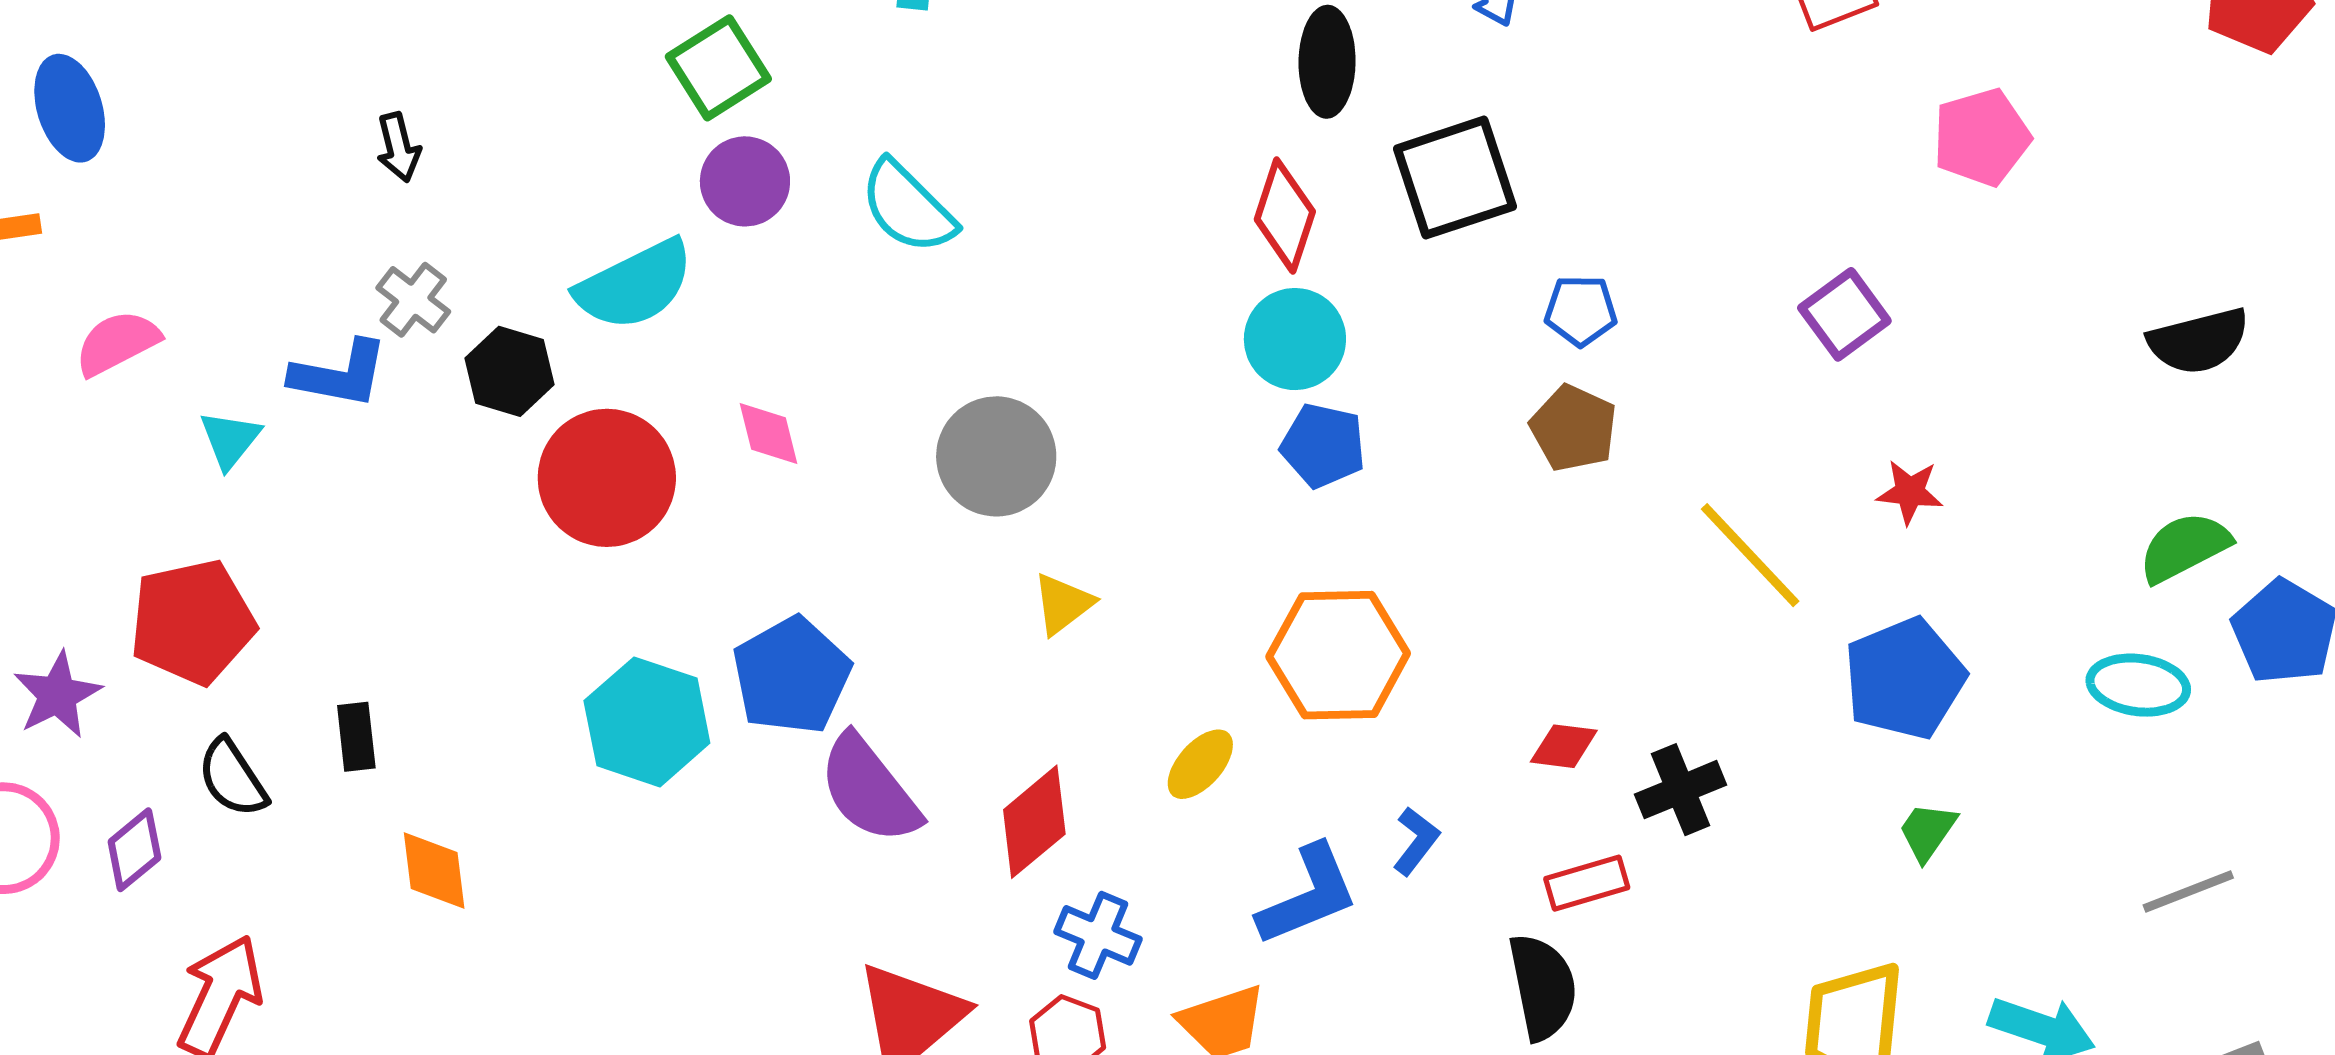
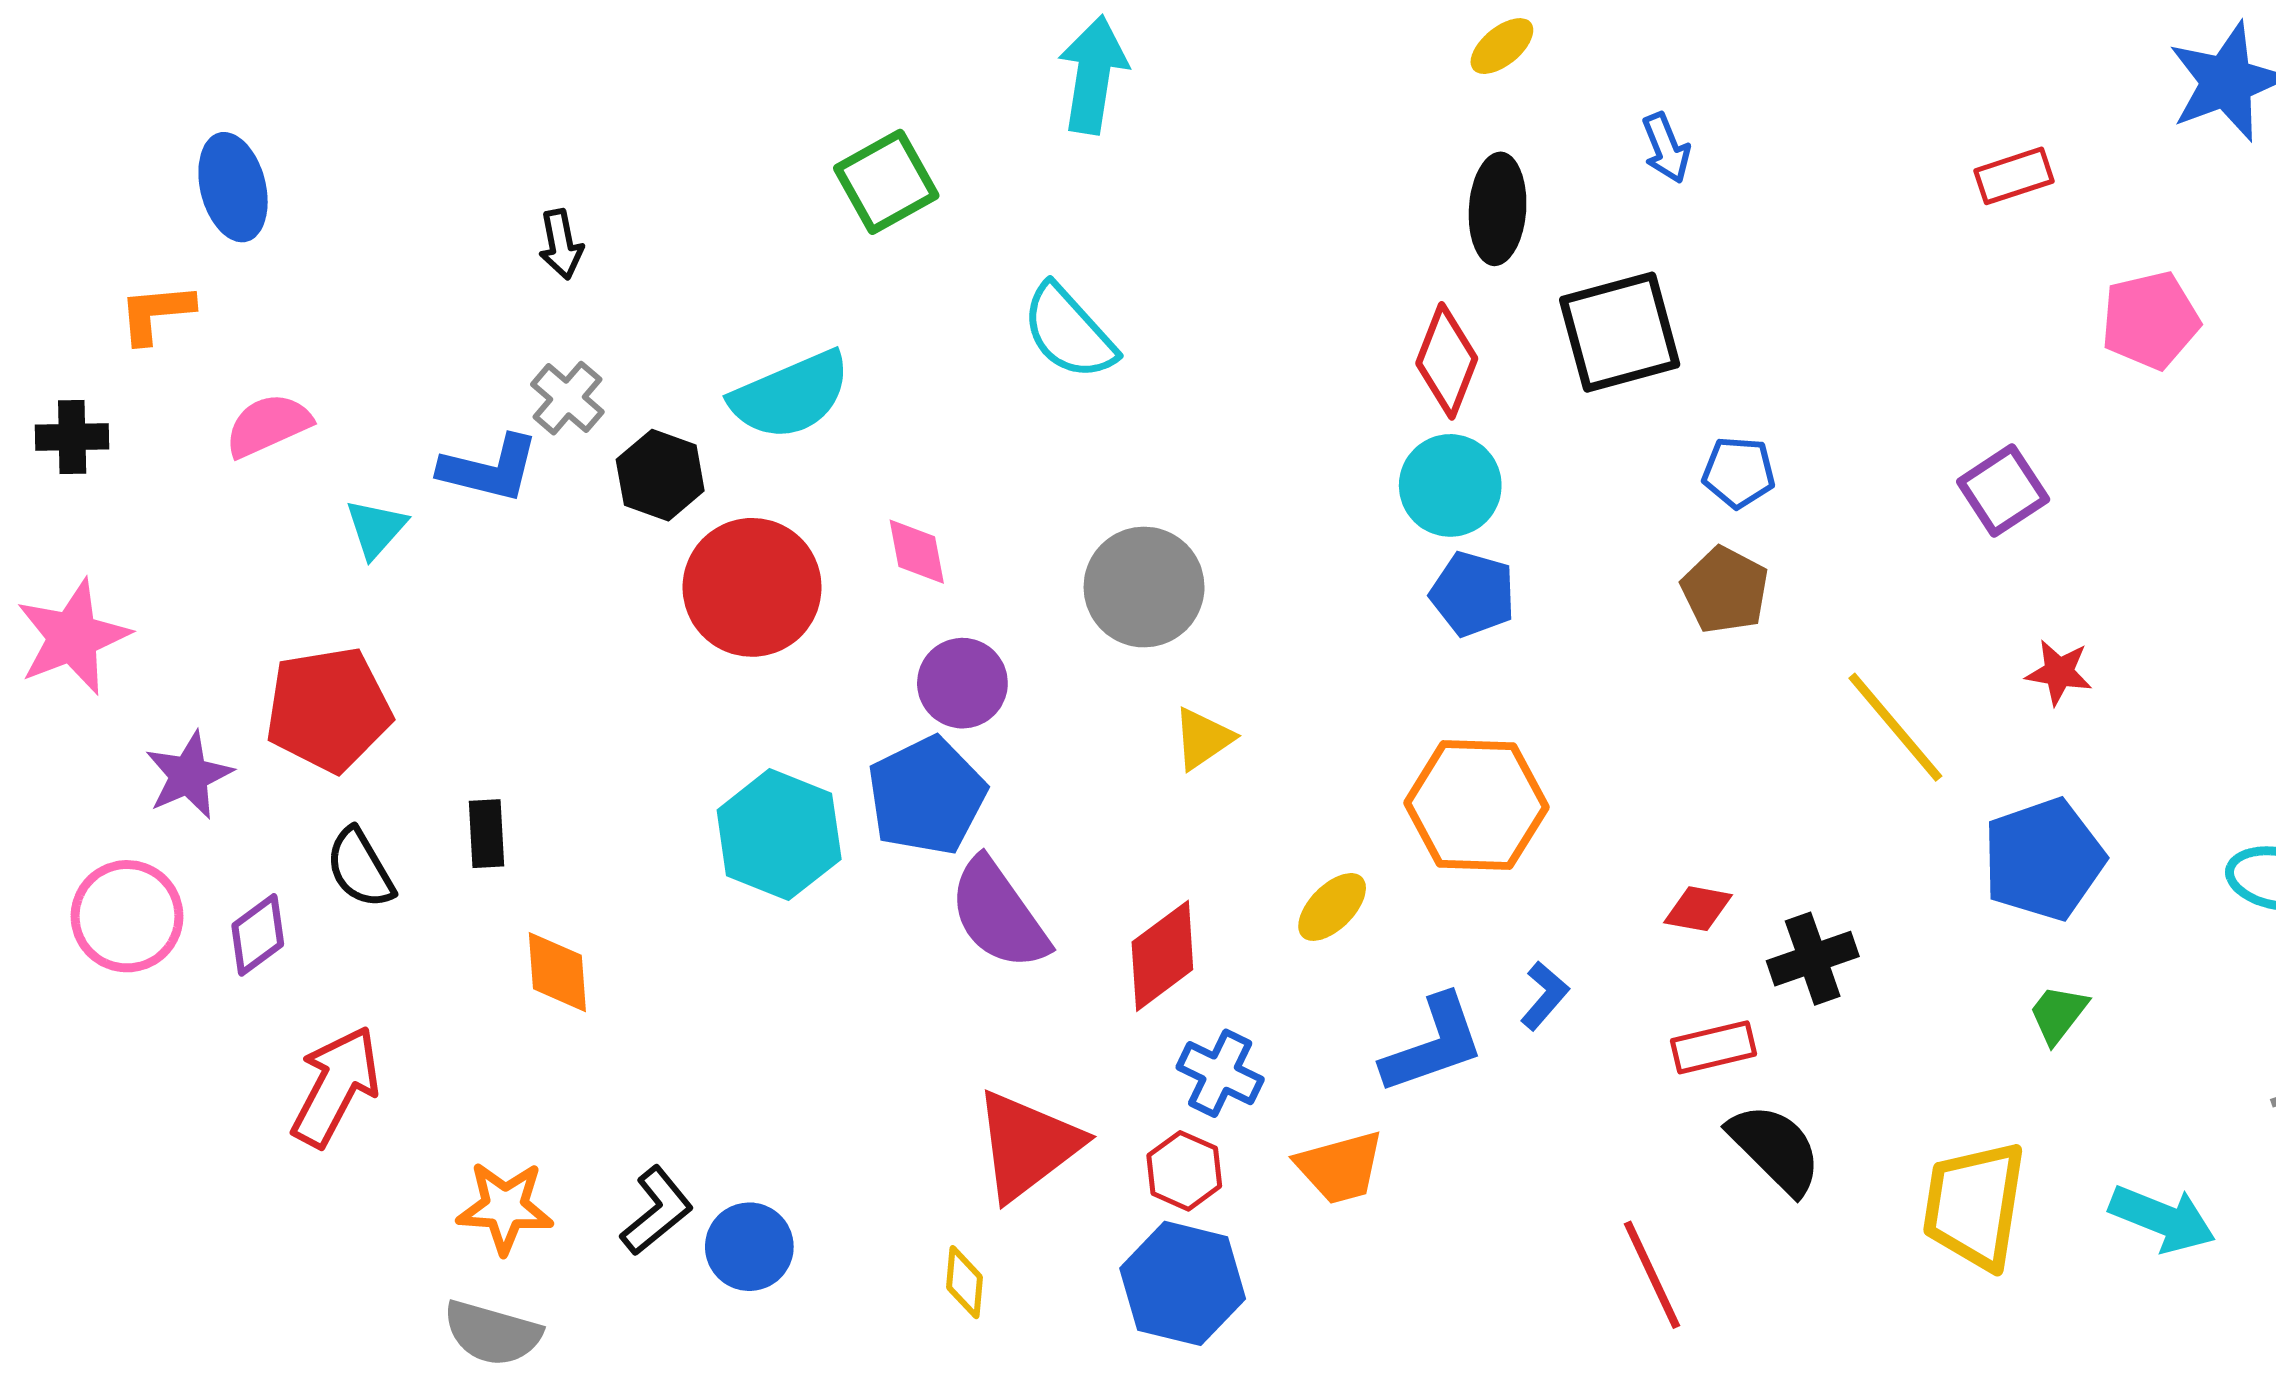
purple circle: (745, 181) -> (962, 683), moved
black semicircle: (1543, 987) -> (1775, 1149), moved, turned -37

